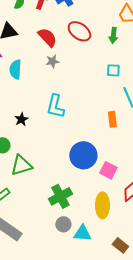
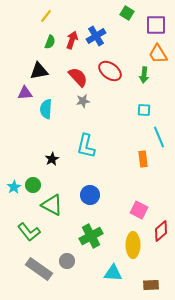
blue circle: (83, 155) -> (90, 195), moved, size x0.7
green triangle: (21, 165) -> (52, 205), turned 45
gray circle: (63, 224) -> (67, 261), moved
brown rectangle: (120, 245) -> (151, 285), turned -42

